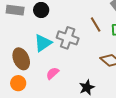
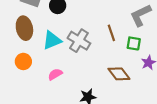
brown ellipse: (21, 59) -> (24, 28), moved
orange circle: (18, 83) -> (23, 61), moved

